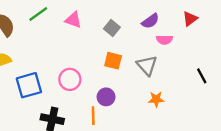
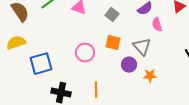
pink semicircle: (164, 40) -> (157, 25), turned 72
pink circle: (70, 79) -> (85, 53), moved
purple circle: (106, 97) -> (129, 65), moved

